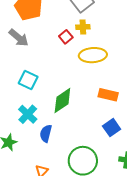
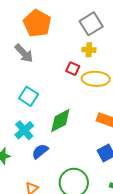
red square: (66, 37) -> (73, 69), moved, turned -32
blue semicircle: (46, 133) -> (40, 151), turned 30

